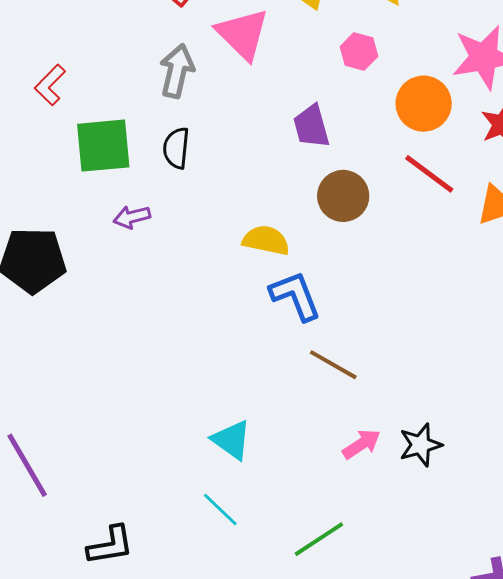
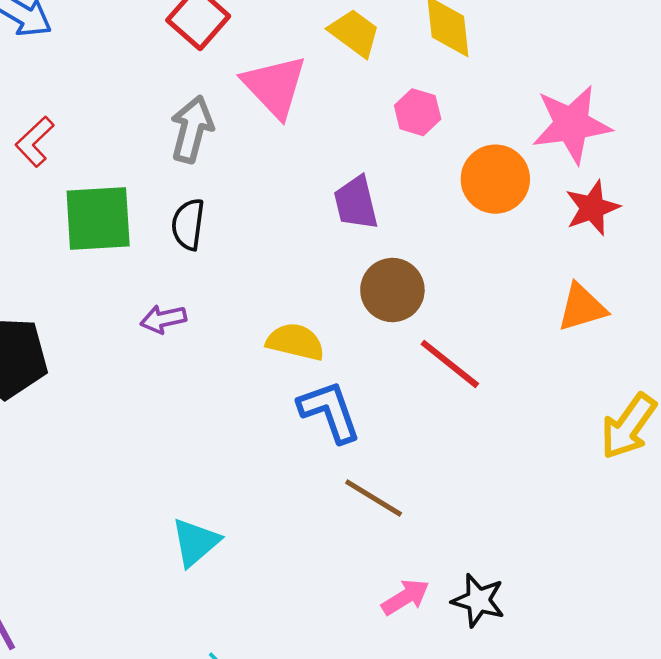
red line: (429, 174) -> (450, 364), moved
purple arrow: (132, 217) -> (163, 319), moved
cyan triangle: (232, 440) -> (195, 542), moved, turned 42
black star: (421, 445) -> (478, 600), turned 30

